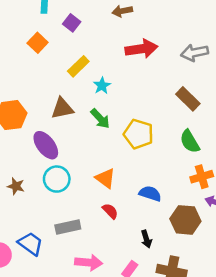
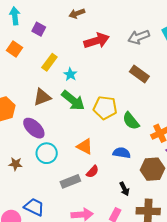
green arrow: (100, 119) -> (73, 100), size x1.4
green semicircle: (190, 141) -> (131, 121), moved
red semicircle: (110, 211) -> (92, 172), turned 96
gray rectangle: (68, 227) -> (70, 181), moved

